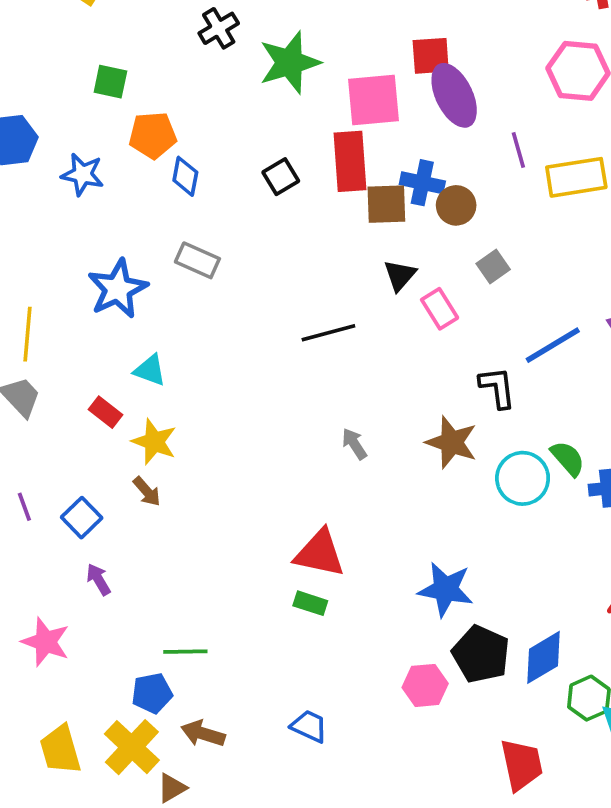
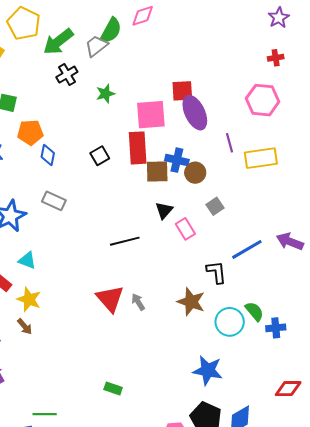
green star: (290, 63) -> (105, 94), size x0.6
red triangle: (320, 553) -> (110, 299), moved, turned 36
blue star: (446, 589) -> (208, 370), moved

